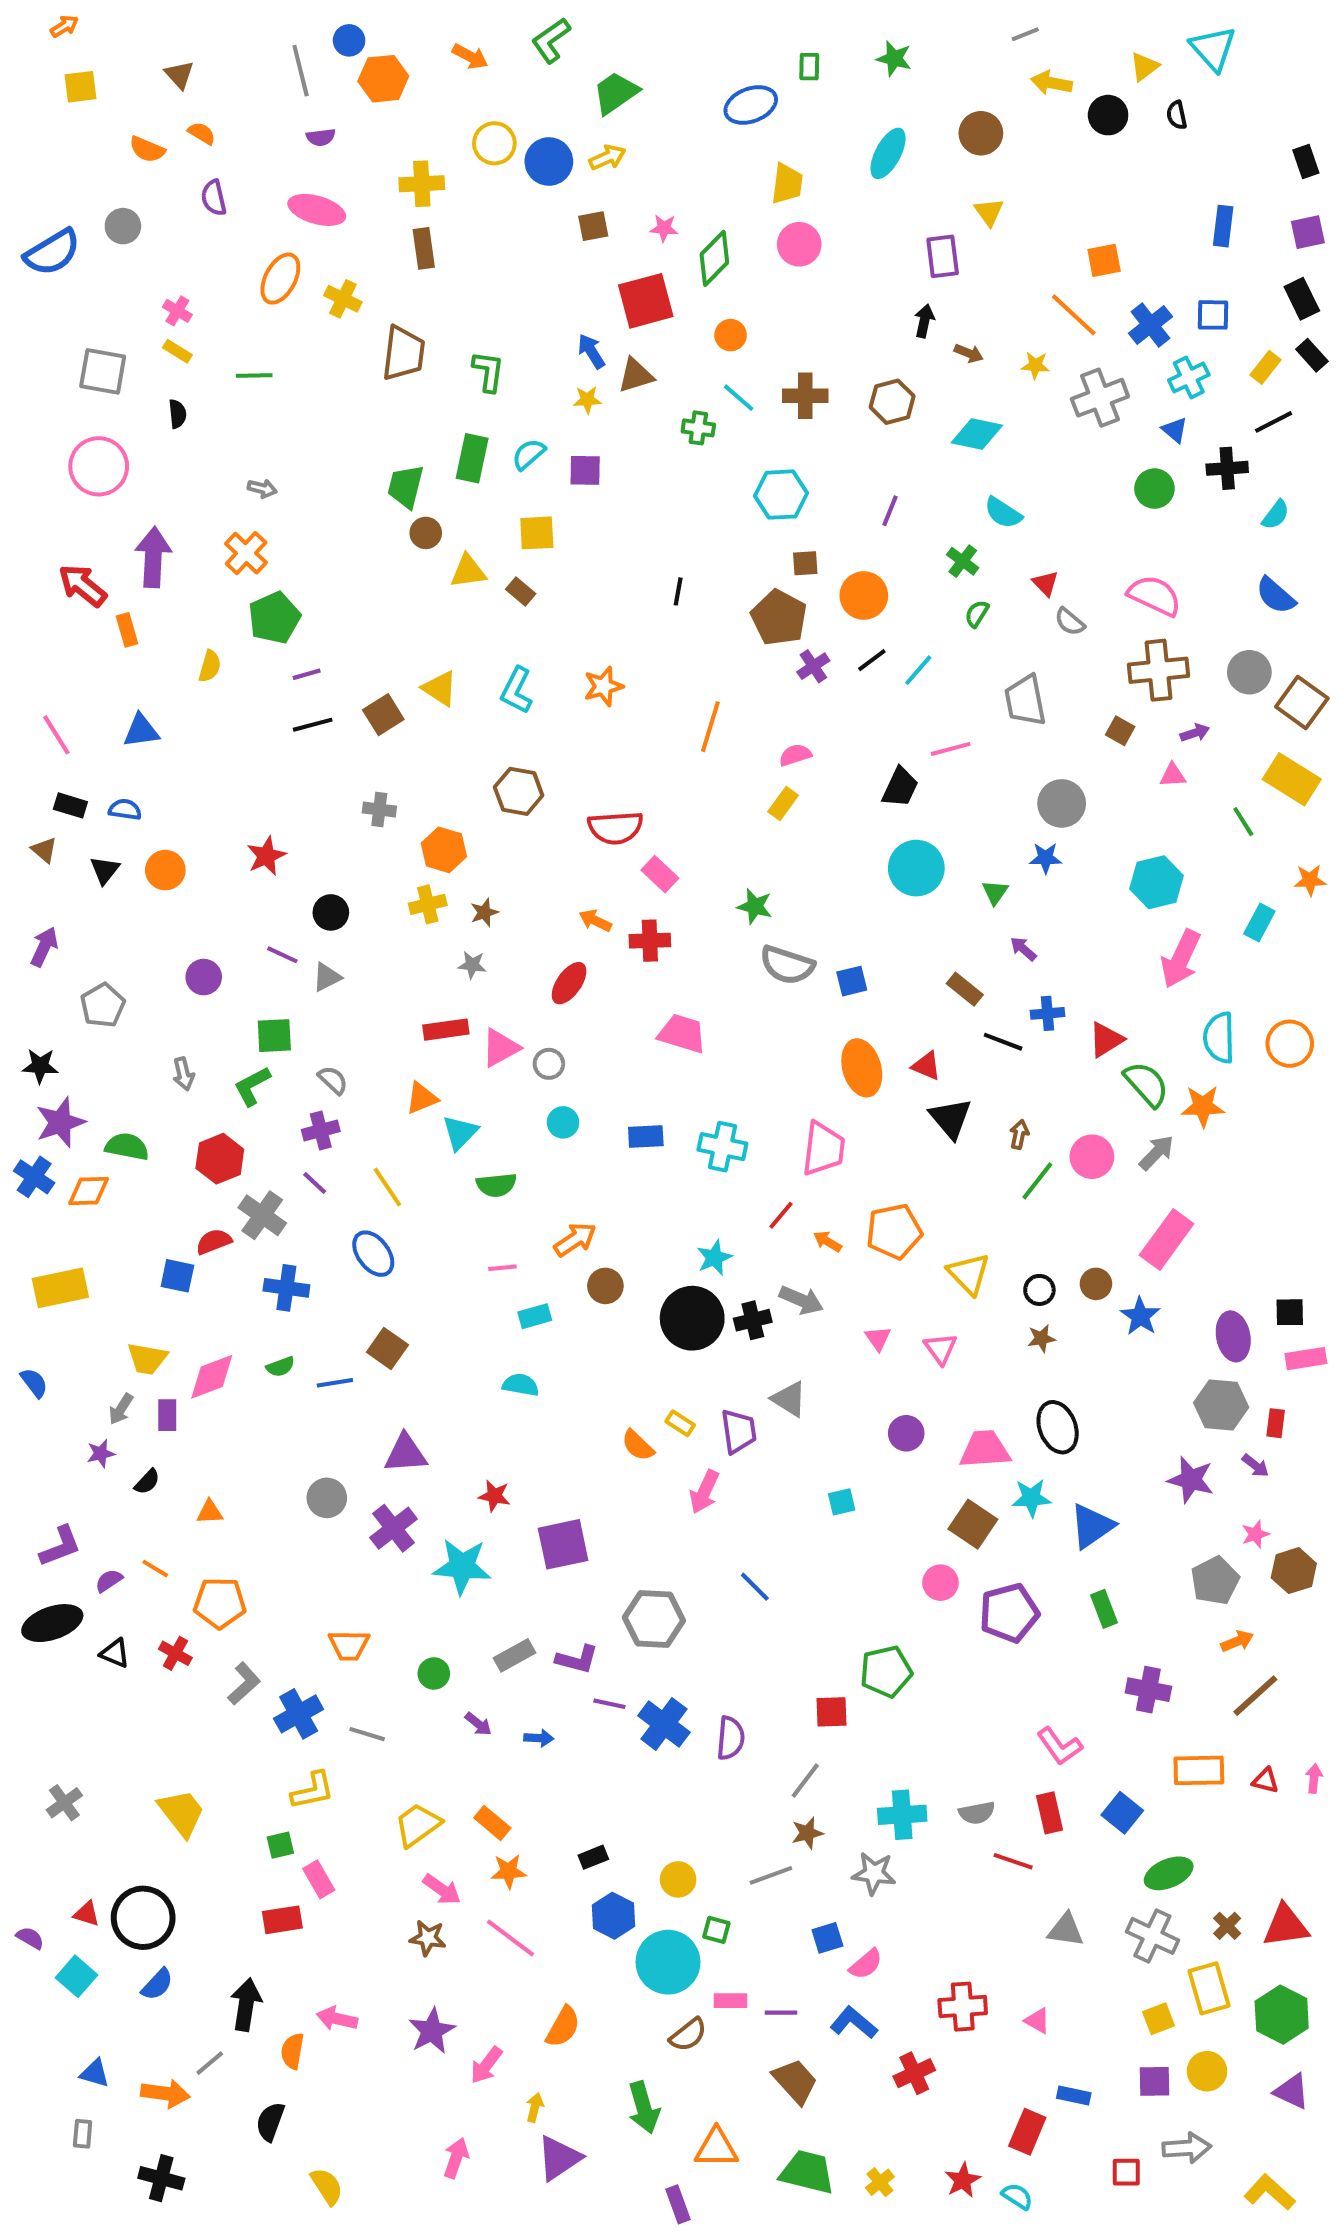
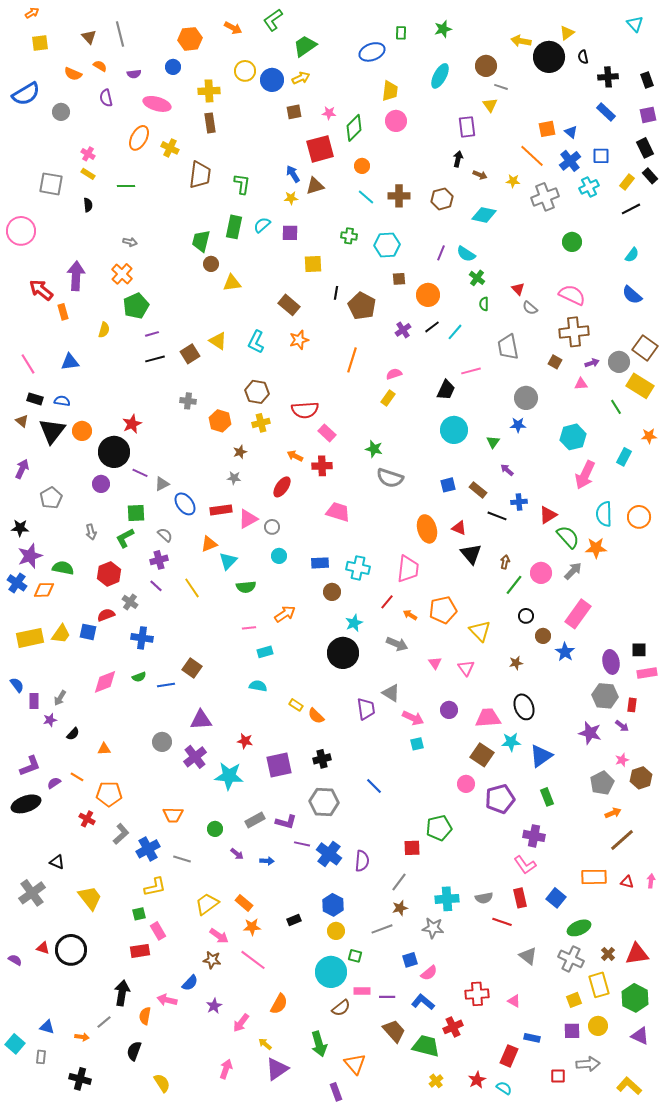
gray line: (1025, 34) -> (501, 87), moved, turned 40
blue circle: (349, 40) -> (173, 67), moved
cyan triangle: (1213, 48) -> (635, 24), moved, size x0.7
green star: (894, 59) -> (443, 29), turned -30
gray line: (301, 71) -> (120, 34), moved
black circle: (1108, 115) -> (549, 57), size x1.6
purple semicircle: (321, 137) -> (134, 74), moved
blue rectangle: (1223, 226) -> (606, 112), turned -54
blue semicircle: (52, 252) -> (26, 94), moved
green cross: (698, 428) -> (349, 236), moved
blue triangle: (1175, 430) -> (571, 132), moved
pink circle: (99, 466) -> (21, 231), moved
black cross: (1227, 468) -> (608, 77), moved
cyan semicircle: (1003, 513) -> (466, 254), moved
yellow square: (537, 533) -> (313, 264), moved
brown rectangle: (521, 591) -> (289, 305), moved, size x1.5
green semicircle: (977, 614) -> (484, 304), turned -32
brown pentagon: (779, 618) -> (362, 306), moved
gray circle: (1249, 672) -> (619, 362), moved
black triangle: (105, 870) -> (52, 431), size x1.8
yellow cross: (428, 904) -> (261, 423), moved
black circle: (331, 912) -> (114, 452), moved, size x1.8
blue square: (852, 981) -> (448, 485), moved
gray cross: (262, 1215) -> (130, 602), size x0.7
blue ellipse: (373, 1254) -> (185, 504), moved
brown circle: (605, 1286) -> (332, 592), moved
black circle: (1039, 1290) -> (526, 616), moved
black cross: (753, 1320) -> (322, 759), moved
yellow trapezoid: (147, 1359) -> (61, 634), moved, turned -65
purple rectangle: (167, 1415) -> (34, 701), moved
yellow rectangle: (680, 1423) -> (296, 705), moved
pink arrow: (704, 1492) -> (413, 718), moved, turned -90
black triangle: (115, 1653) -> (57, 862), moved
purple cross: (1148, 1690) -> (534, 836), moved
gray cross: (64, 1803) -> (32, 893), size x1.5
blue hexagon: (613, 1916) -> (333, 905), moved
gray triangle: (1066, 1930) -> (528, 956), turned 30
cyan square: (77, 1976) -> (15, 1044), moved
blue semicircle: (157, 1984) -> (190, 983), moved
purple star: (432, 2031) -> (214, 1006), size x0.7
orange arrow: (165, 2093) -> (82, 1037), size x0.6
yellow arrow: (535, 2108) -> (265, 1044), turned -64
orange triangle: (716, 2148) -> (355, 1064), turned 50
green trapezoid: (807, 2172) -> (426, 1046), moved

